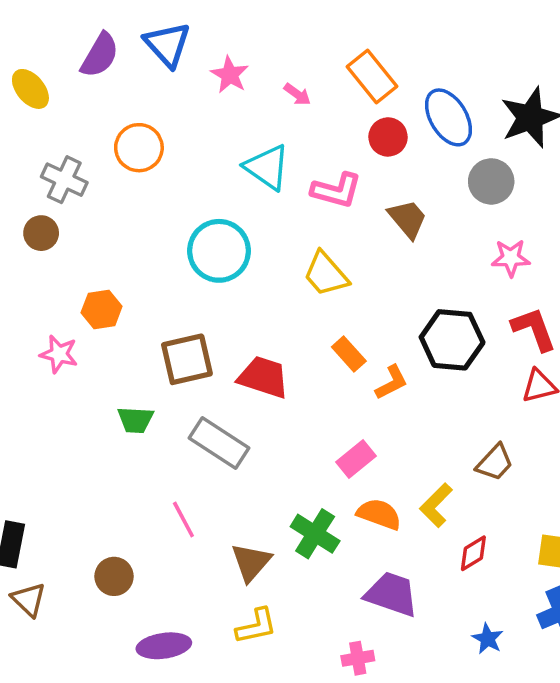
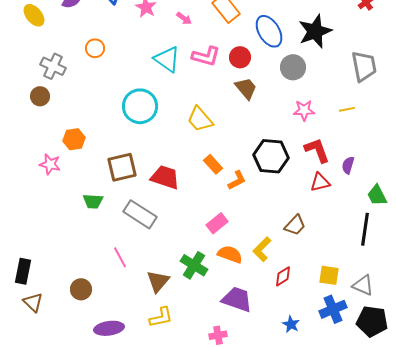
red circle: (388, 137) -> (240, 57), moved
orange circle: (139, 148) -> (95, 48), size x0.7
pink L-shape: (336, 190) -> (206, 56), moved

